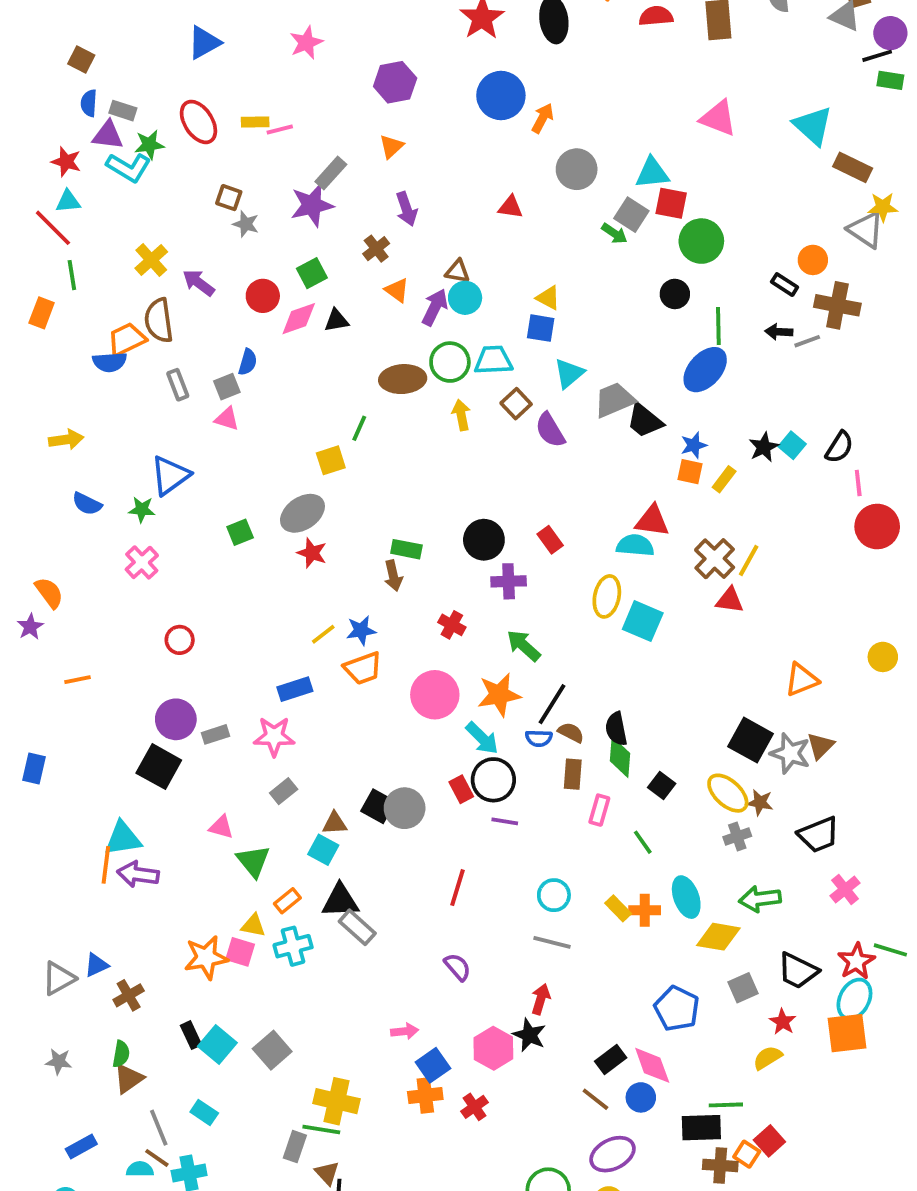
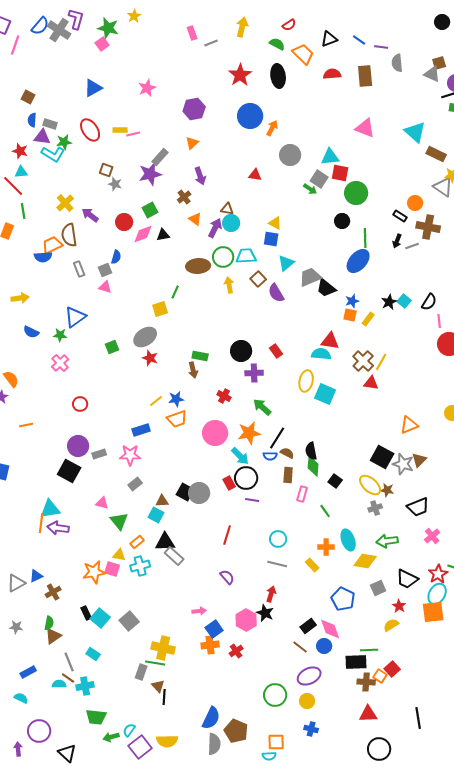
black arrow: (779, 332) -> (397, 241), turned -72
yellow rectangle: (618, 908) -> (312, 565), moved

